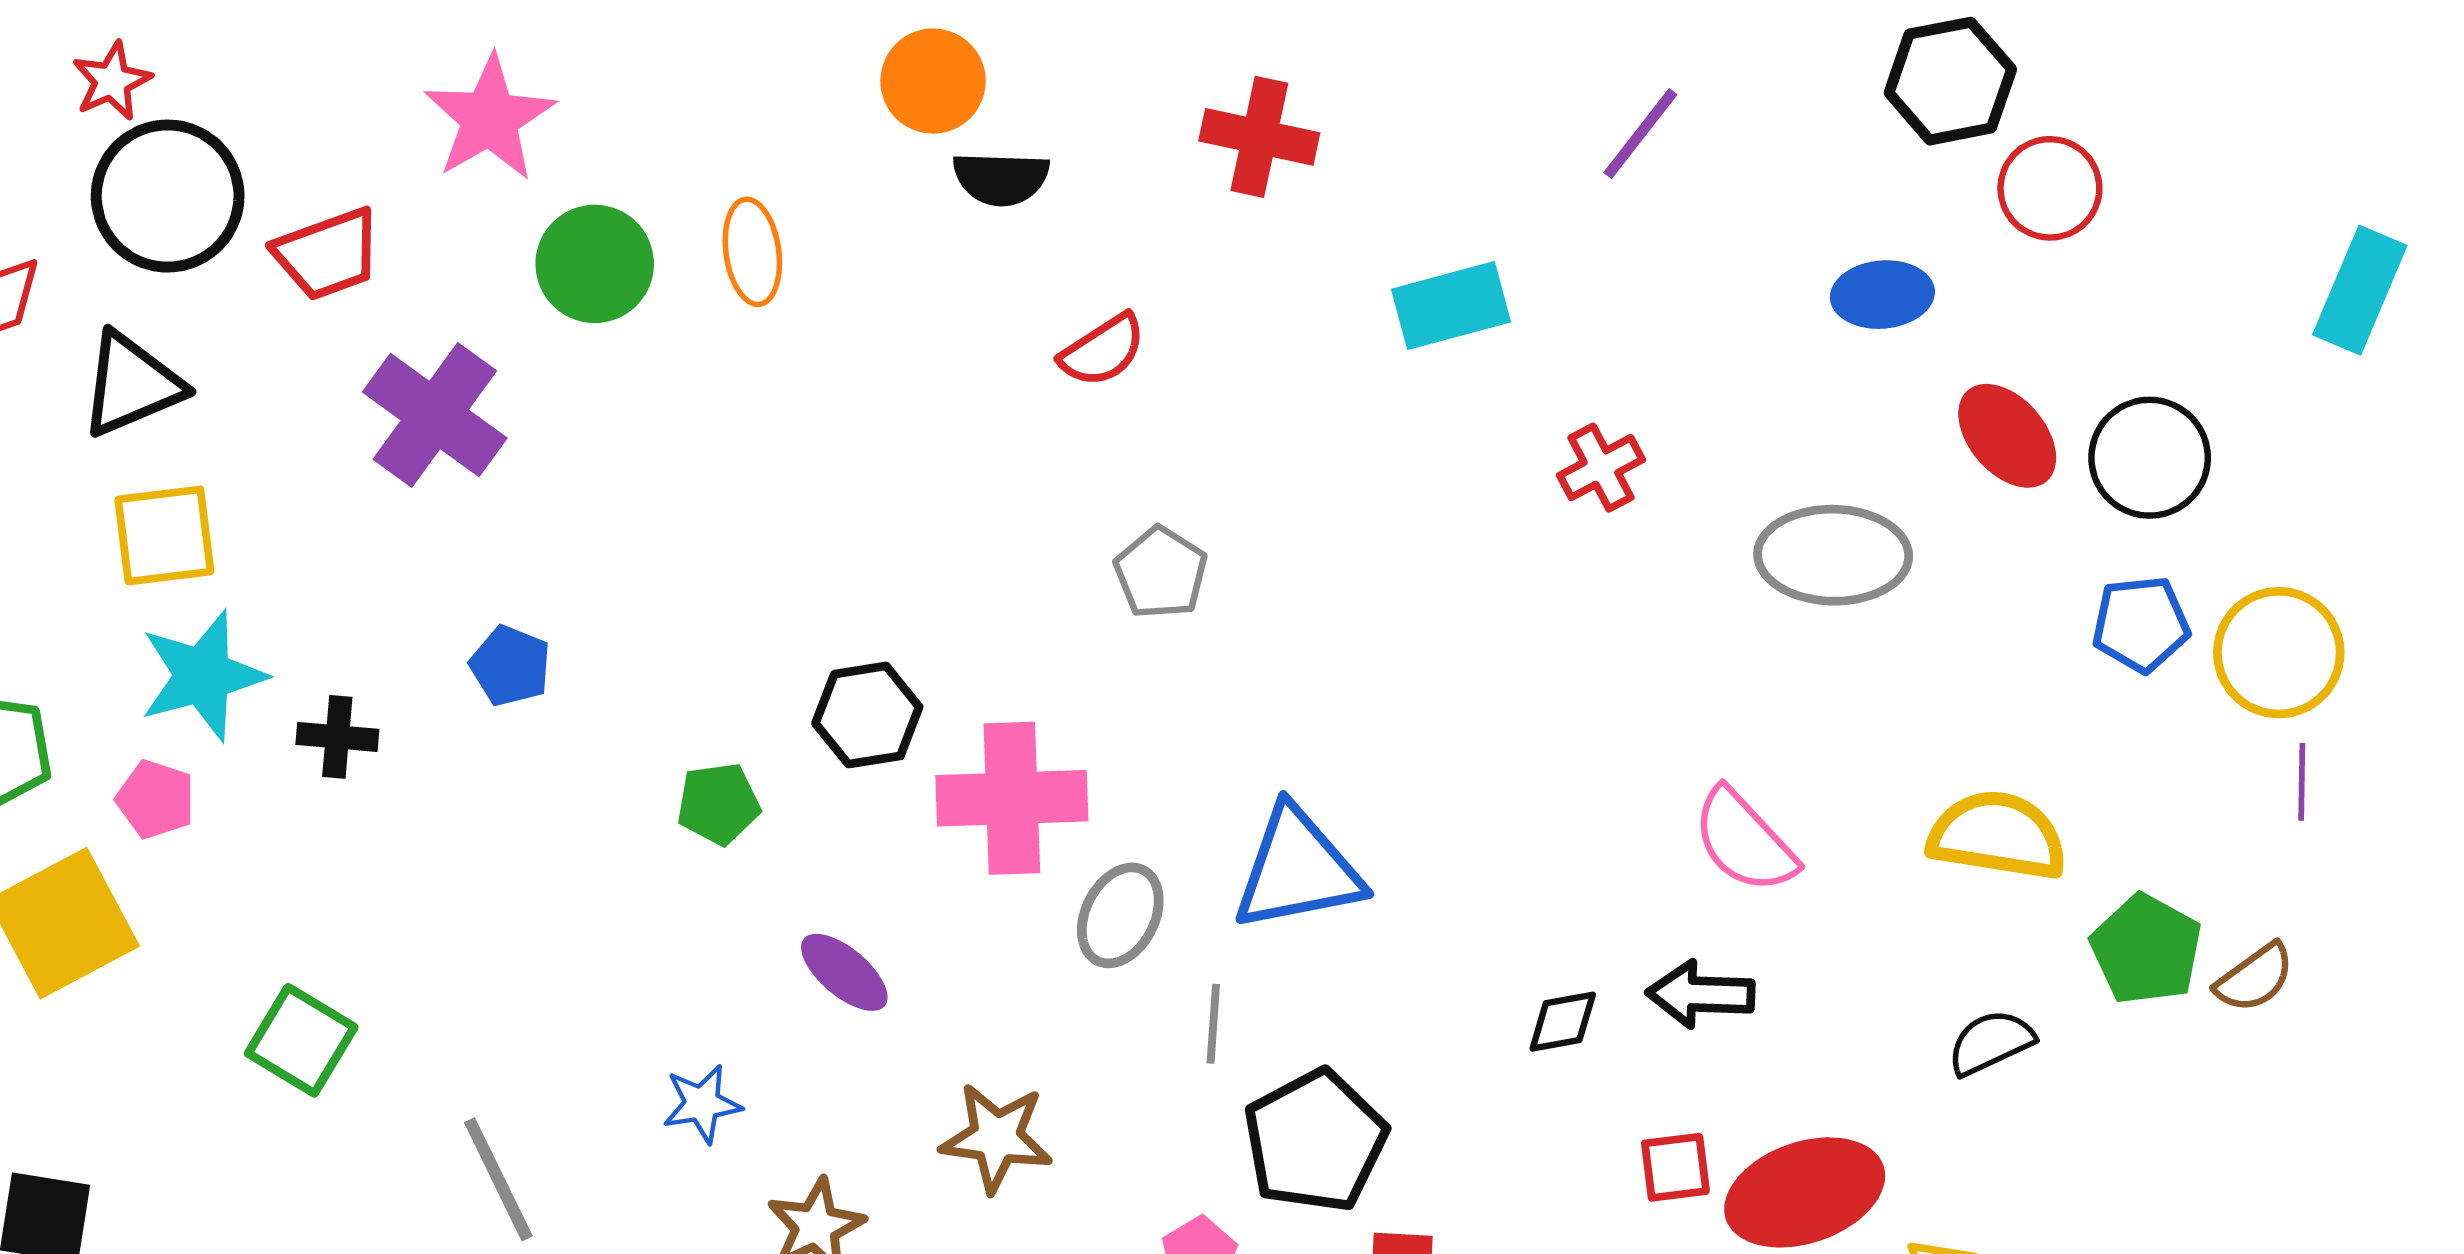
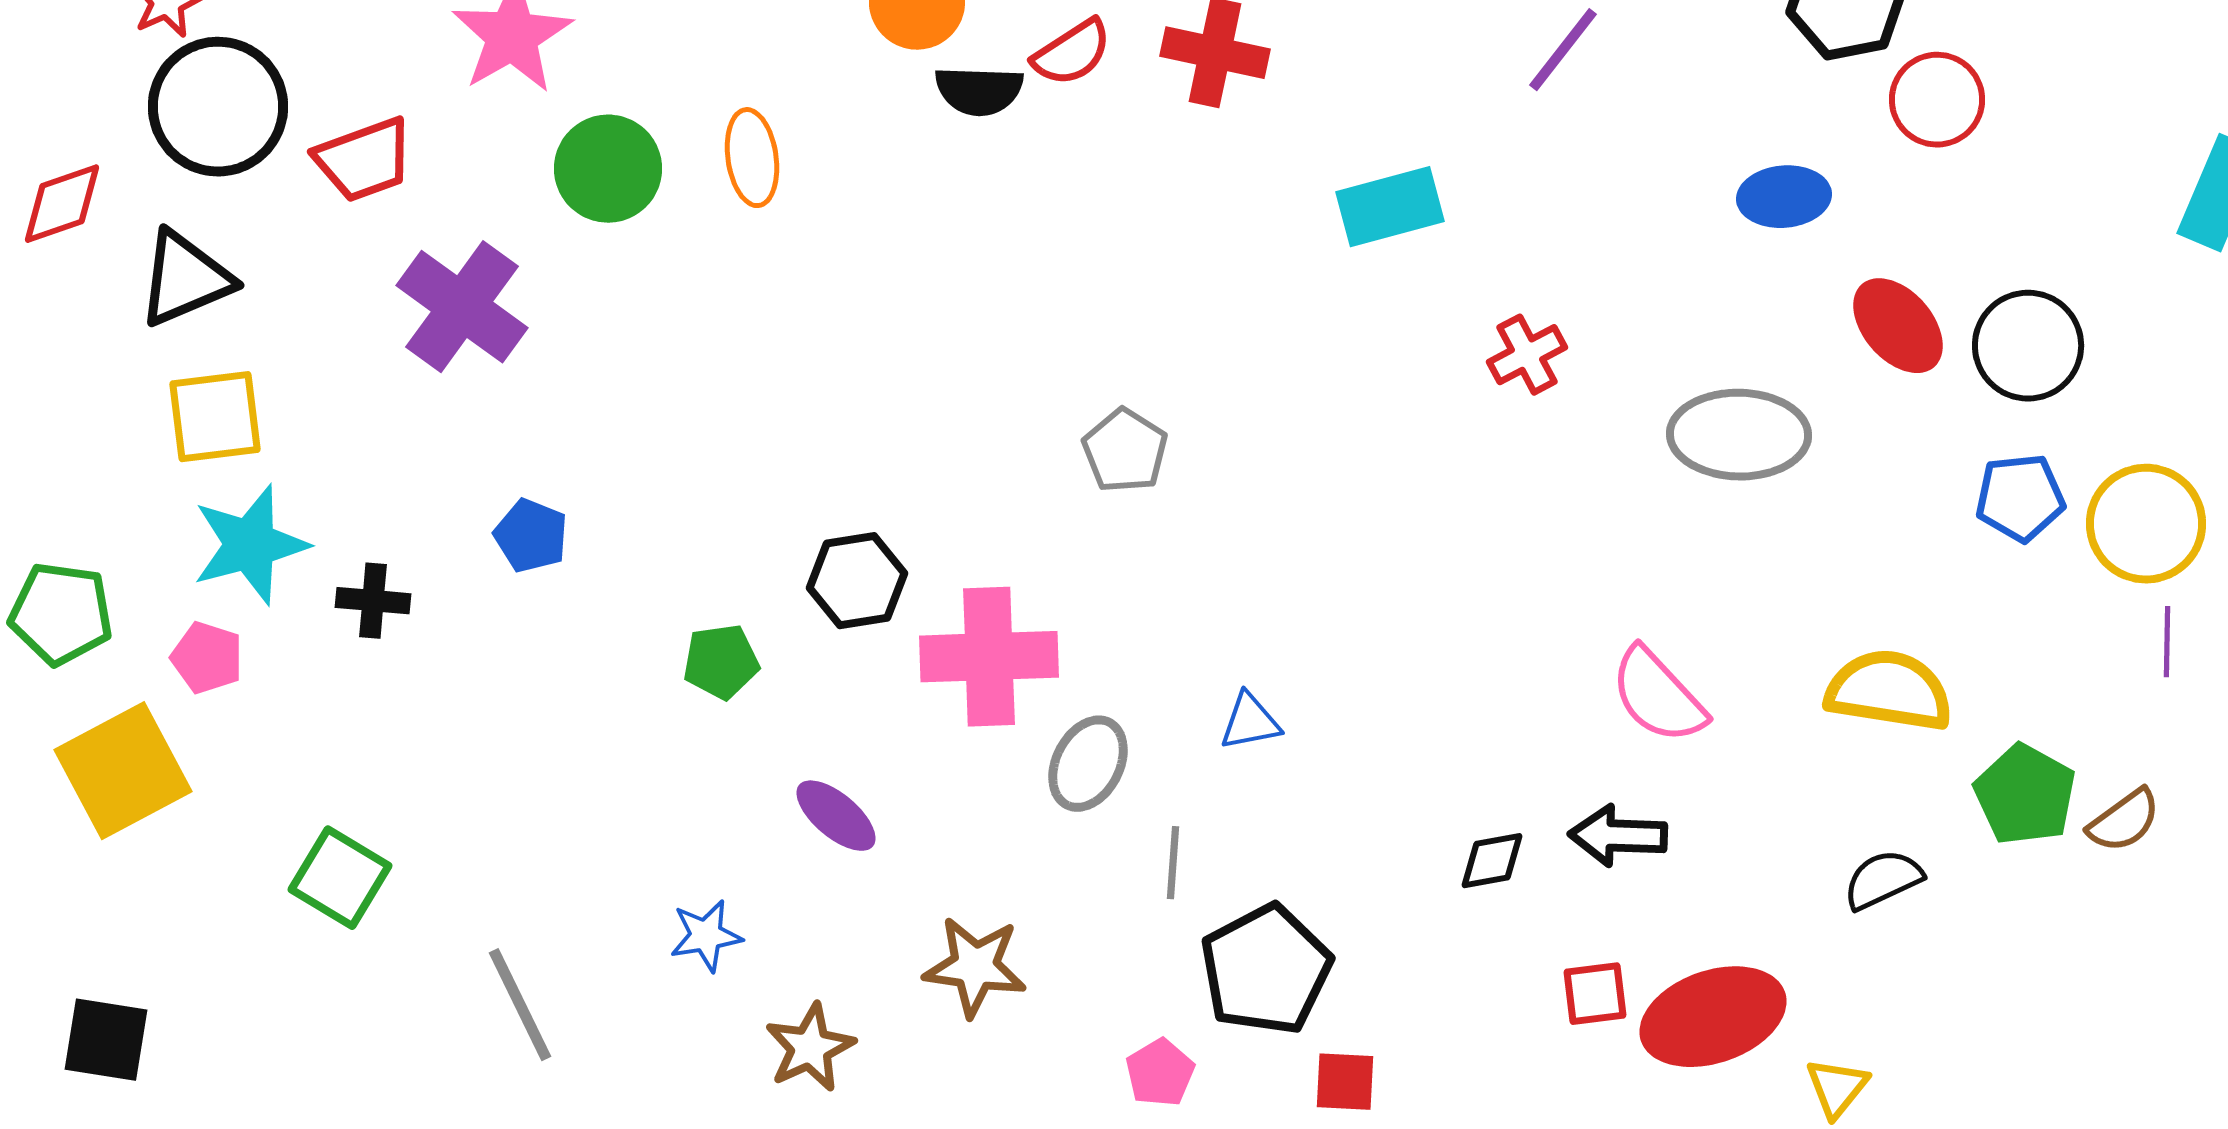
red semicircle: (1103, 350) -> (1072, 53), moved
blue triangle: (1298, 869) -> (1250, 722), size x0.5

